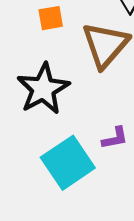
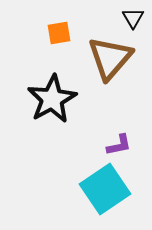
cyan square: (68, 163) -> (105, 189), moved

